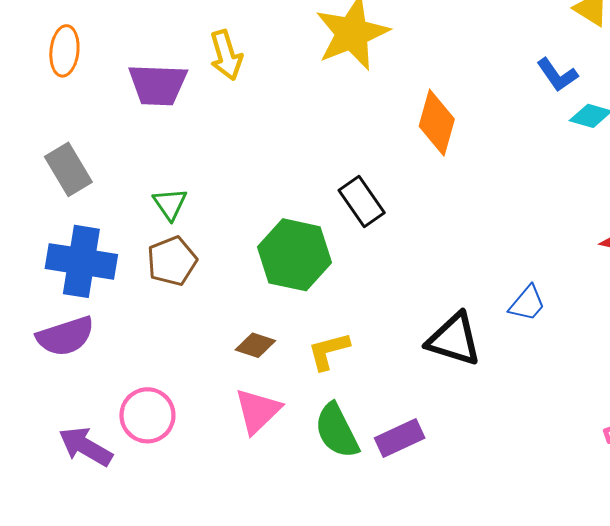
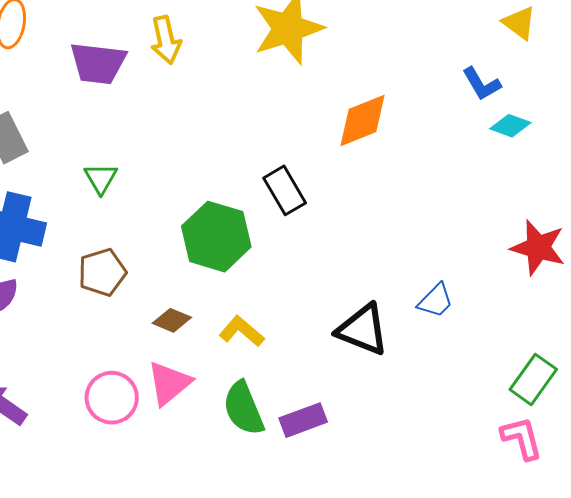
orange diamond: (437, 123) -> (363, 121), turned 48
brown pentagon: (172, 261) -> (102, 272), moved
yellow L-shape: (329, 351) -> (242, 331), turned 51
pink circle: (147, 415) -> (112, 398), moved

